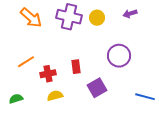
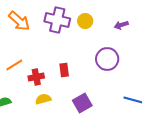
purple arrow: (130, 14) -> (121, 25), moved
purple square: (97, 88) -> (82, 103), moved

